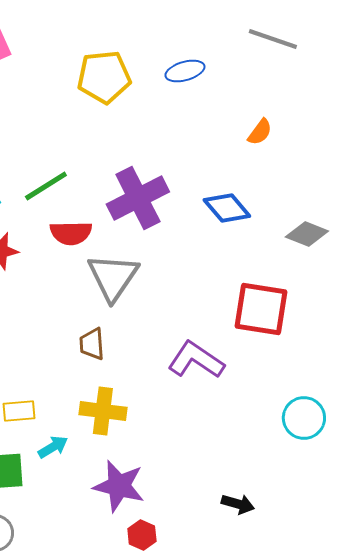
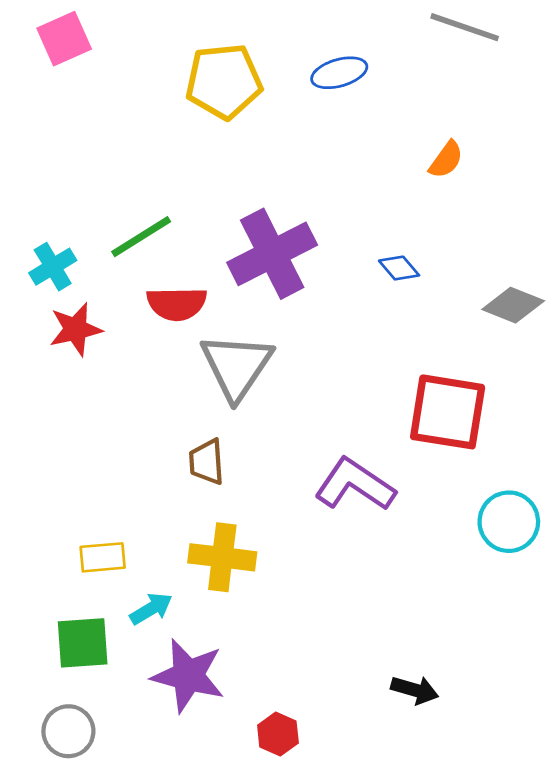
blue diamond: (227, 208) -> (399, 268), size x0.6
cyan circle: (304, 418) -> (509, 522), moved
purple star: (119, 486) -> (188, 676), moved

